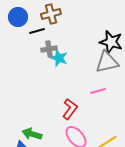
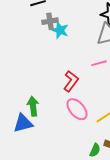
green arrow: (32, 134) -> (33, 106), turned 66

